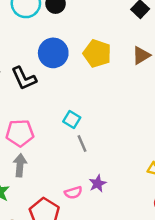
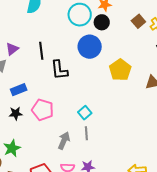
blue circle: (53, 53) -> (90, 47), moved
gray arrow: (20, 165) -> (64, 141), moved

